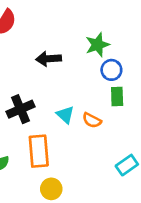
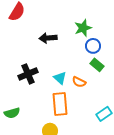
green rectangle: (117, 97) -> (97, 65), turned -48
orange rectangle: (39, 151) -> (60, 104), moved

